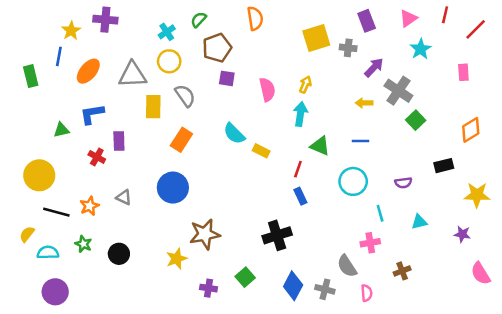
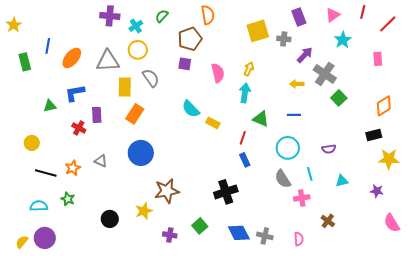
purple cross: (105, 20) -> (110, 16), moved
yellow star: (71, 31) -> (14, 25), moved
brown pentagon: (217, 48) -> (190, 39), moved
orange rectangle: (181, 140) -> (135, 114), moved
black rectangle: (444, 166) -> (374, 135), moved
yellow circle: (39, 175) -> (32, 143), size x0.6
yellow semicircle: (27, 234) -> (22, 242), moved
black circle: (119, 254) -> (110, 219), moved
gray semicircle: (347, 266) -> (283, 179), moved
brown cross: (402, 271) -> (328, 221), turned -32
blue diamond: (293, 286) -> (239, 233), turned -55

